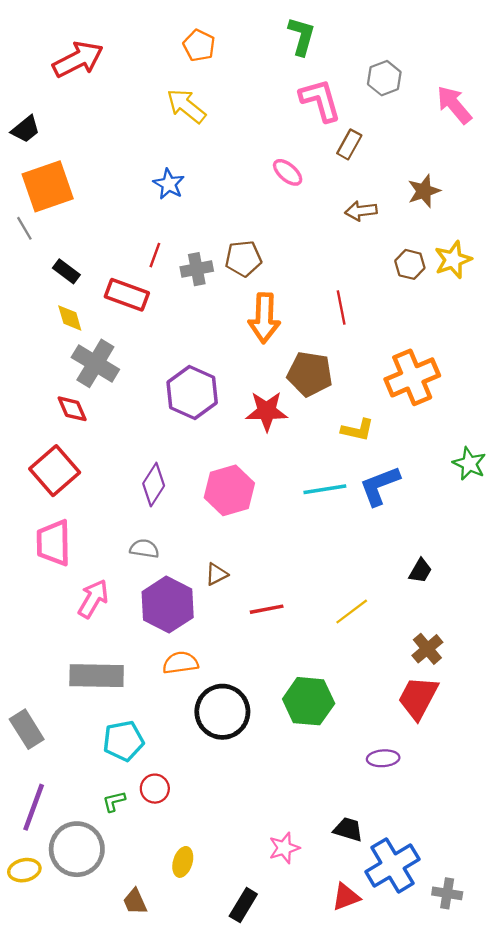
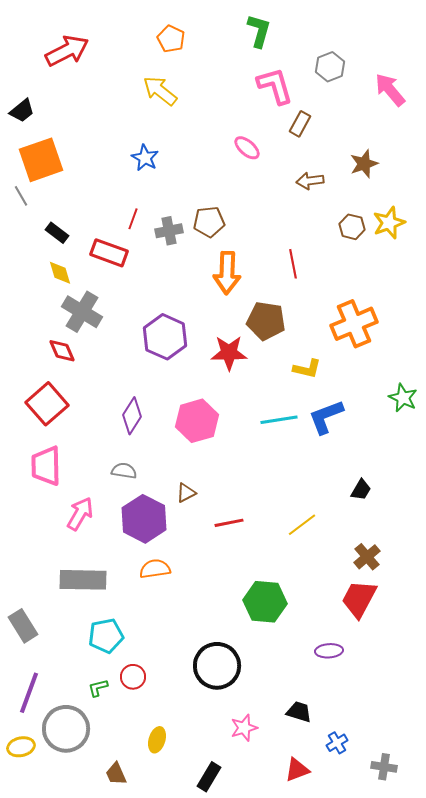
black circle: (222, 712) -> (217, 666), moved
blue cross: (392, 865) -> (337, 743), size x0.5

